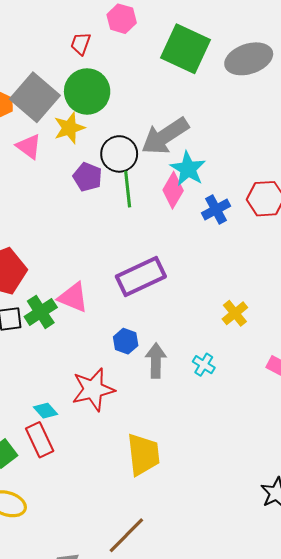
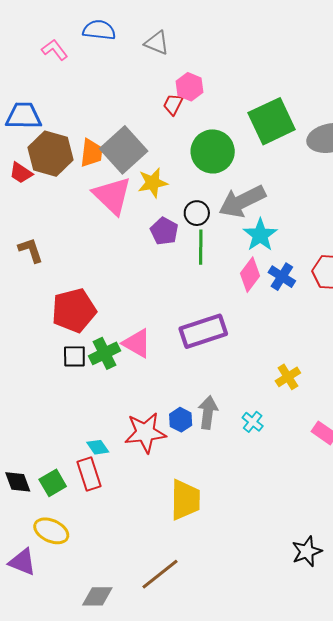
pink hexagon: (122, 19) -> (190, 87), moved
green square: (186, 49) -> (272, 121), turned 33
green circle: (87, 91) -> (213, 151), moved
pink triangle: (29, 146) -> (112, 196), size x1.6
black circle: (119, 154) -> (197, 213), size x0.7
pink diamond: (173, 190) -> (250, 275), moved
blue cross: (216, 210) -> (282, 277), turned -36
blue hexagon: (126, 341) -> (181, 420), moved

